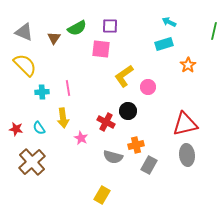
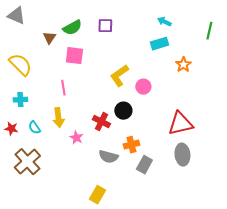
gray triangle: (24, 32) -> (16, 16), moved
pink square: (101, 49) -> (74, 56), moved
cyan cross: (42, 92) -> (20, 100), moved

